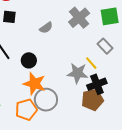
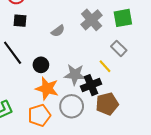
gray star: (77, 73) -> (75, 75), moved
black cross: (97, 84) -> (91, 85), moved
gray circle: (46, 100) -> (72, 106), moved

